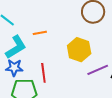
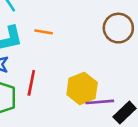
yellow hexagon: (79, 50) -> (82, 88), moved

